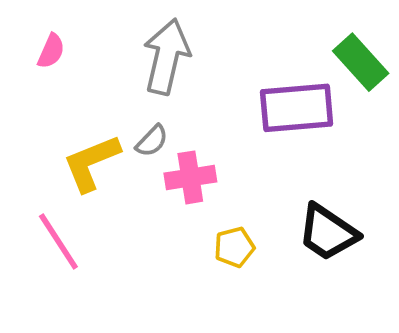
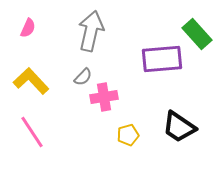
yellow L-shape: (91, 163) -> (31, 81), moved, turned 69

